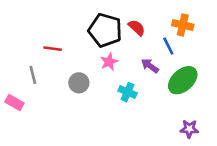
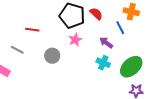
gray line: (33, 75) -> (17, 50), turned -48
green ellipse: (183, 80) -> (131, 67), moved
cyan cross: (128, 92) -> (103, 63), moved

